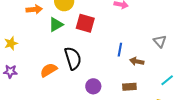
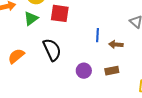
orange semicircle: (49, 70) -> (16, 56), moved
purple circle: (93, 86) -> (84, 71), moved

